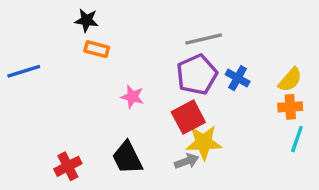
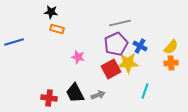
cyan line: (297, 139) -> (145, 91), moved
yellow star: (204, 143) -> (128, 63), moved
gray arrow: (187, 161) -> (98, 95), moved
red cross: (68, 166) -> (49, 98), moved, turned 35

